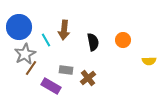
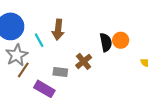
black semicircle: (93, 42) -> (106, 42), moved
brown cross: (88, 78) -> (84, 61), moved

